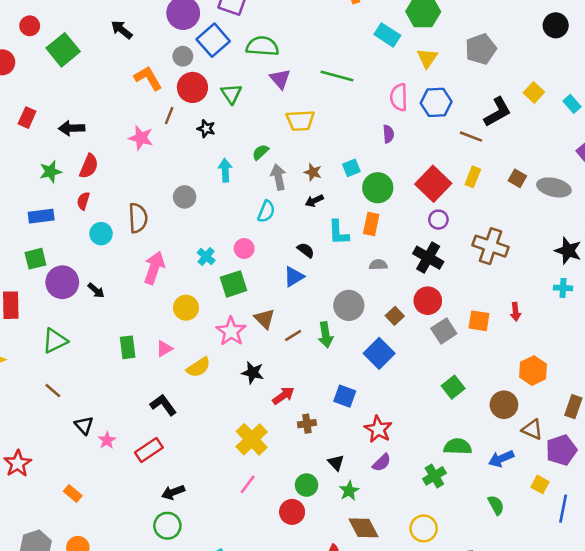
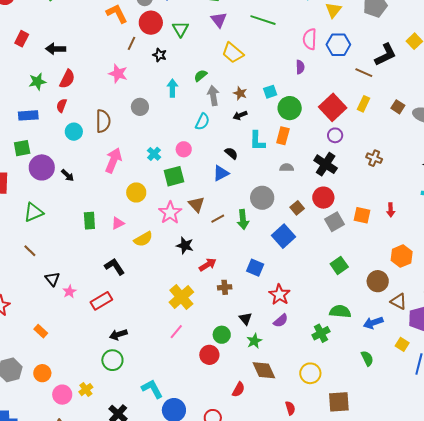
yellow trapezoid: (300, 120) -> (233, 53), turned 40
pink star: (141, 138) -> (118, 74), moved
brown cross: (490, 246) -> (374, 158), size x0.6

